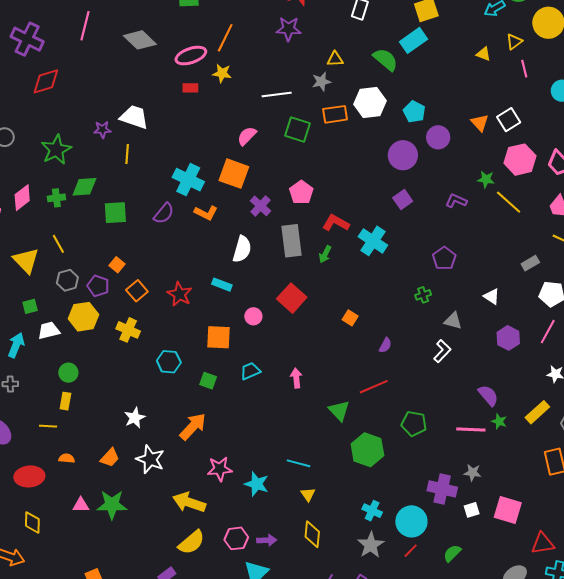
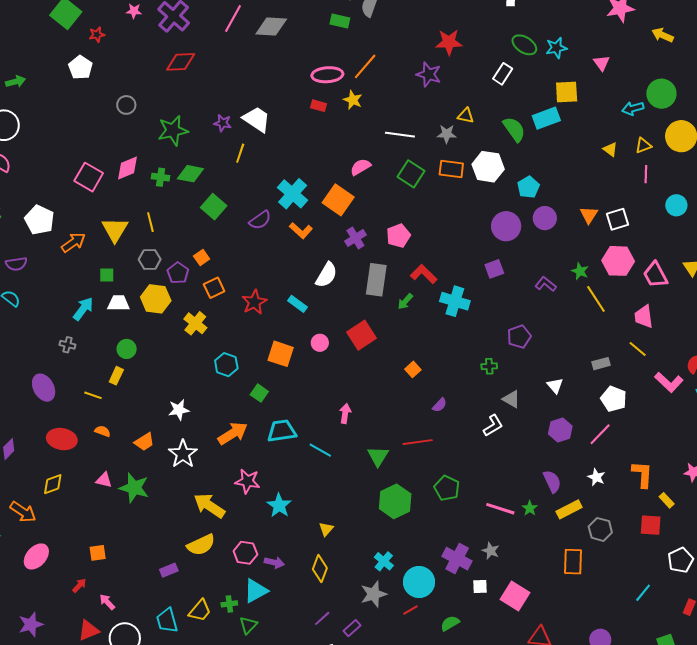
gray diamond: (140, 40) -> (271, 26), moved, turned -56
green square: (115, 213) -> (214, 207), turned 30
cyan cross: (373, 241) -> (455, 301), turned -32
cyan trapezoid: (250, 371) -> (282, 431), moved, size x1.4
purple semicircle: (488, 395) -> (552, 481), moved
cyan line: (299, 463) -> (320, 450), moved
yellow diamond: (32, 522) -> (53, 484), turned 55

